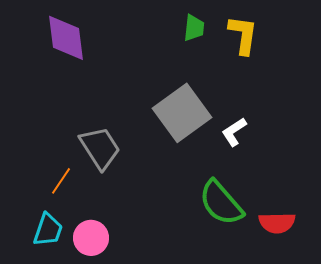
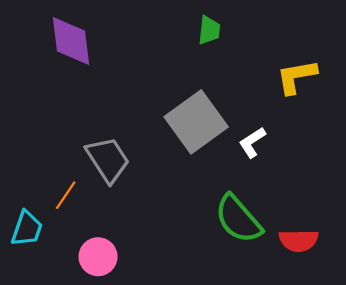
yellow L-shape: (243, 35) -> (296, 77), moved, turned -108
cyan trapezoid: (48, 230) -> (27, 229), moved

